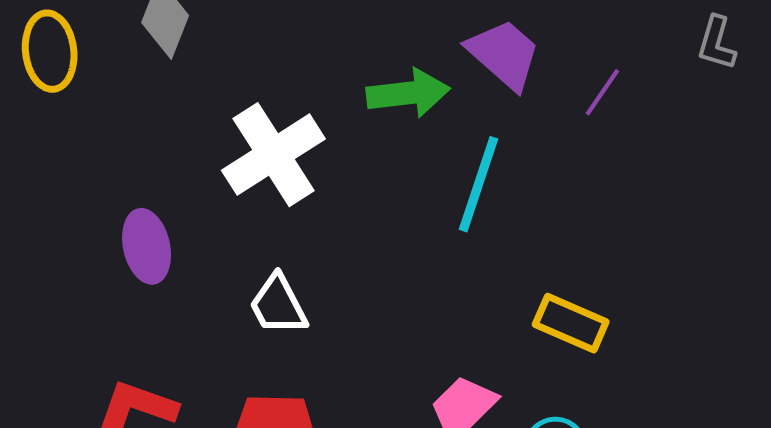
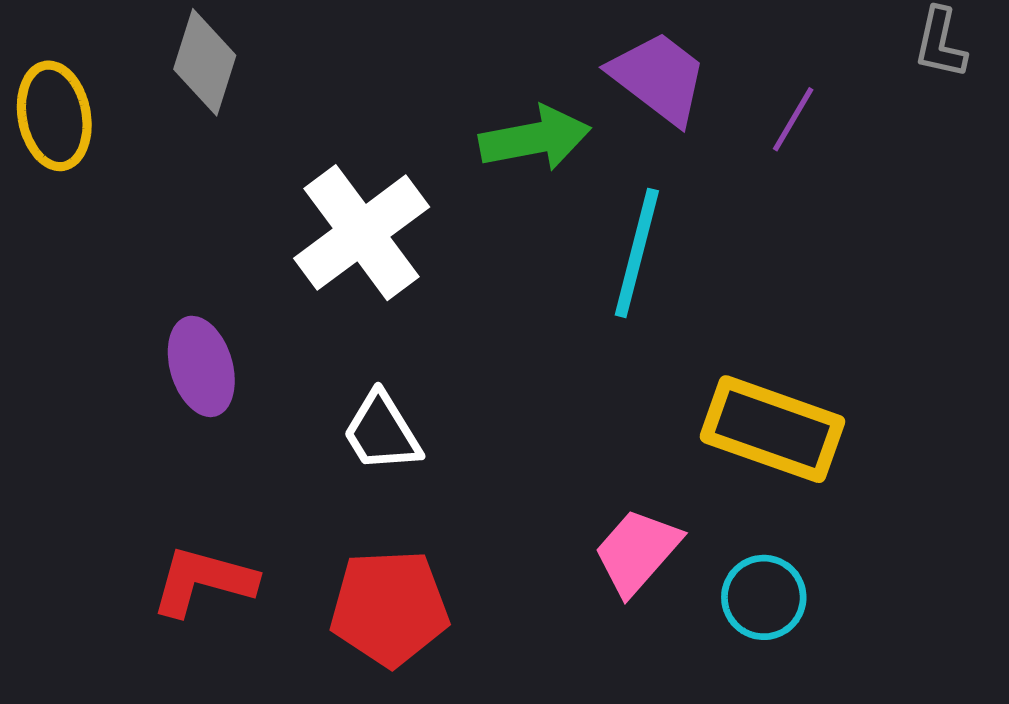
yellow rectangle: (571, 323) -> (772, 429), size x1.4

